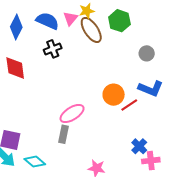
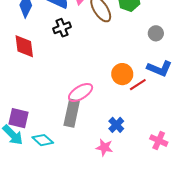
gray rectangle: (63, 134) -> (72, 113), size x1.5
blue cross: (139, 146) -> (116, 125), moved
pink cross: (151, 161) -> (159, 141), turned 30

